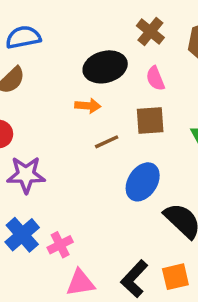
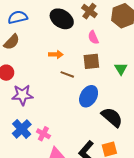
black ellipse: (105, 67) -> (62, 19), moved, turned 50
brown line: (107, 142) -> (67, 74), turned 48
pink cross: (60, 245) -> (43, 134), turned -32

